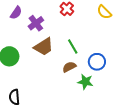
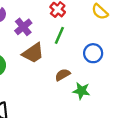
green line: (73, 47) -> (59, 35), moved, turned 56
blue circle: (97, 62) -> (93, 53), moved

